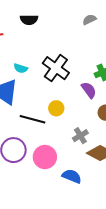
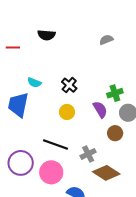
black cross: (56, 68) -> (69, 85), size x0.6
yellow circle: (56, 108) -> (67, 112), moved
black line: (32, 119) -> (56, 145), moved

